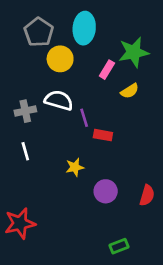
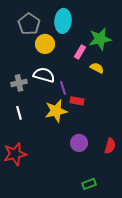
yellow semicircle: (130, 91) -> (97, 68), turned -120
yellow star: (75, 167) -> (56, 111), moved, size x1.6
red star: (20, 223) -> (15, 154), moved

